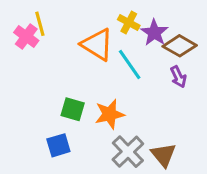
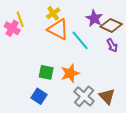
yellow cross: (129, 22) -> (53, 13), moved, turned 32
blue square: (58, 145) -> (39, 96), turned -35

